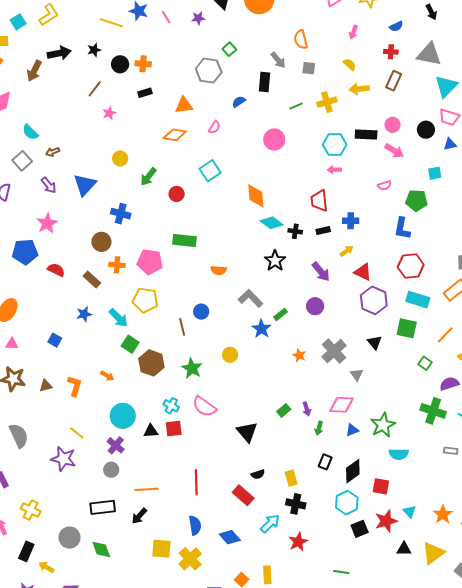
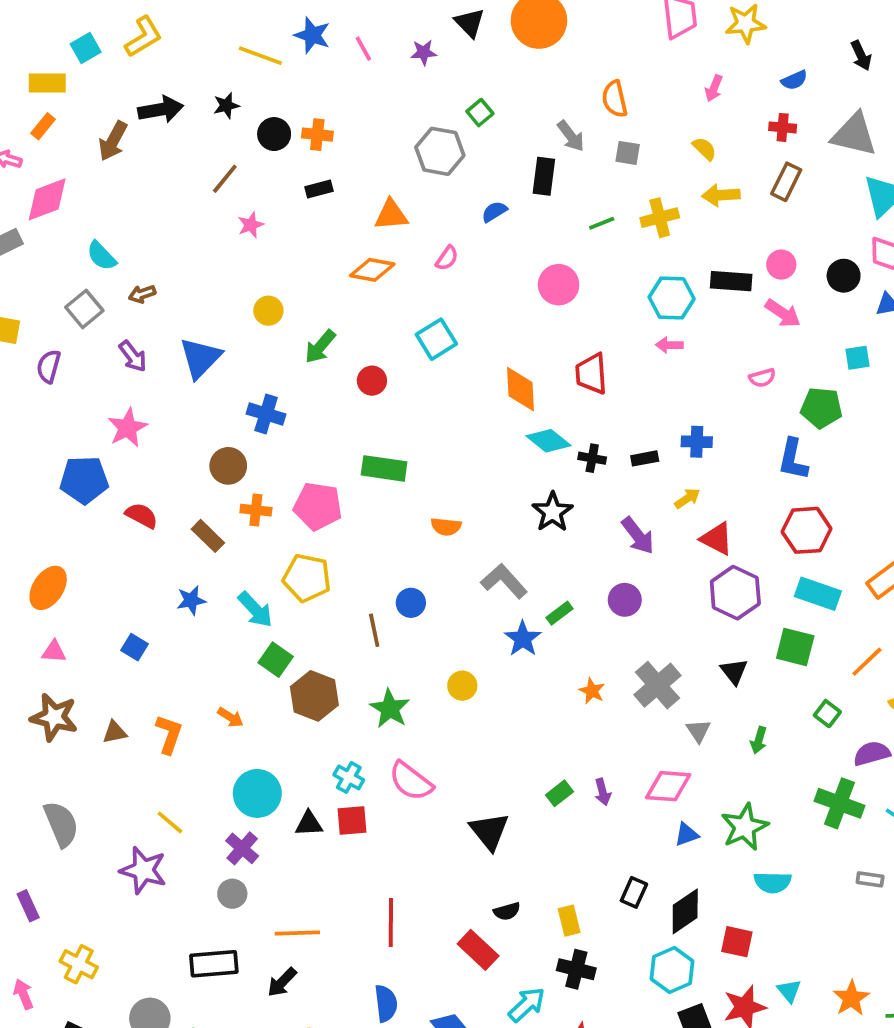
red trapezoid: (319, 201) -> (591, 374), moved
green arrow: (319, 428) -> (759, 740), moved

